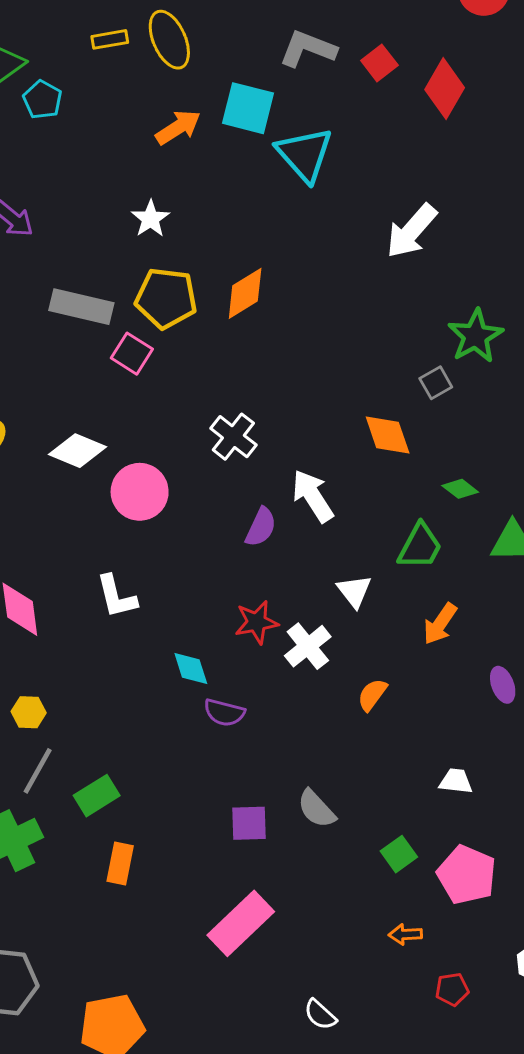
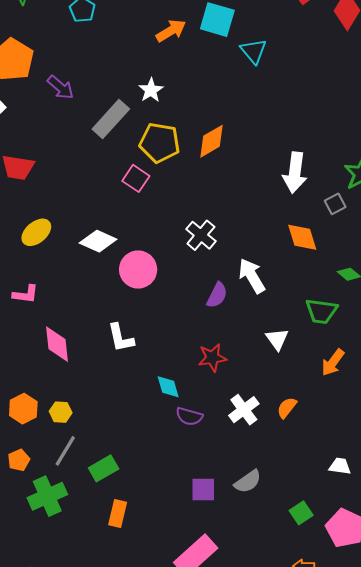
cyan triangle: (305, 154) -> (254, 51), size x0.7
white arrow: (412, 231) -> (295, 173), moved, turned -36
gray rectangle: (81, 307) -> (111, 119), moved, turned -63
green trapezoid: (420, 546) -> (321, 311), turned 68
white cross: (308, 646) -> (244, 410), moved
gray semicircle: (316, 809) -> (248, 482), turned -84

